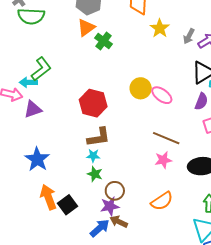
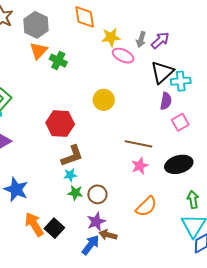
yellow star: (160, 28) -> (111, 37), turned -30
pink ellipse: (162, 95) -> (123, 56), moved
brown circle: (115, 191) -> (97, 194), moved

